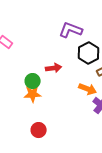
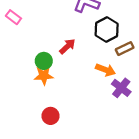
red arrow: (54, 68) -> (67, 46), turned -35

